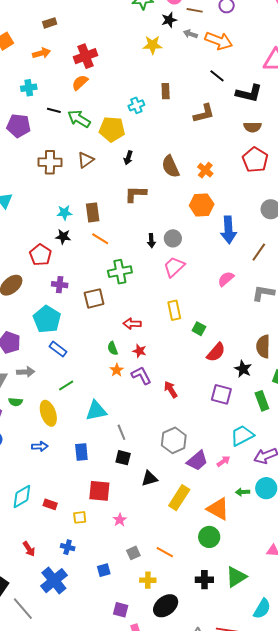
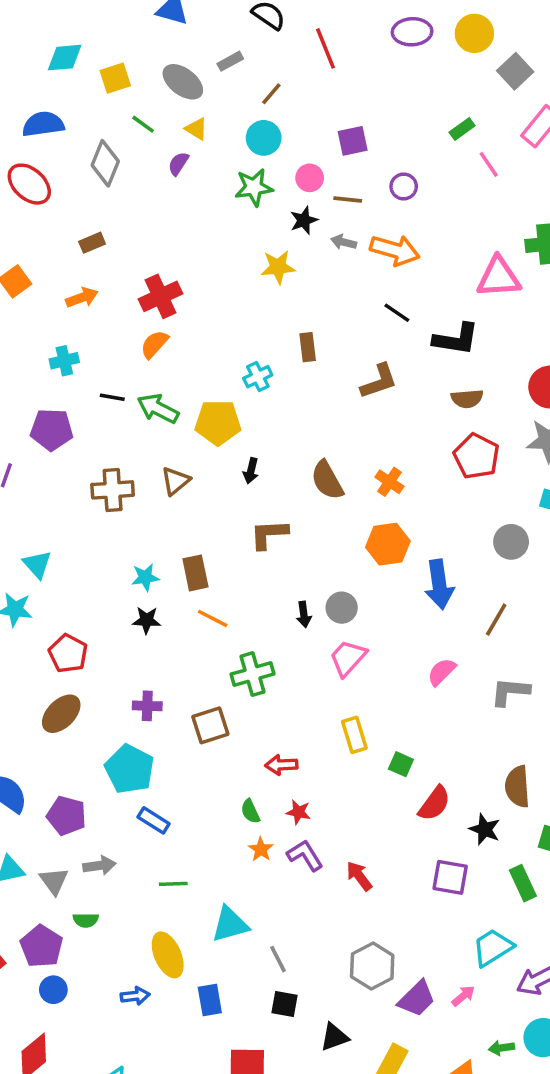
red pentagon: (40, 255) -> (68, 653), moved
green line: (66, 385) -> (173, 884), turned 35
yellow ellipse: (48, 413) -> (168, 955), moved

